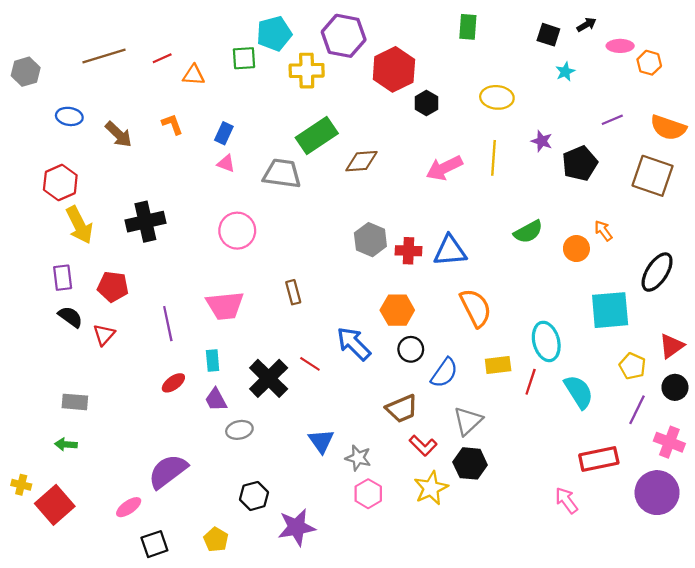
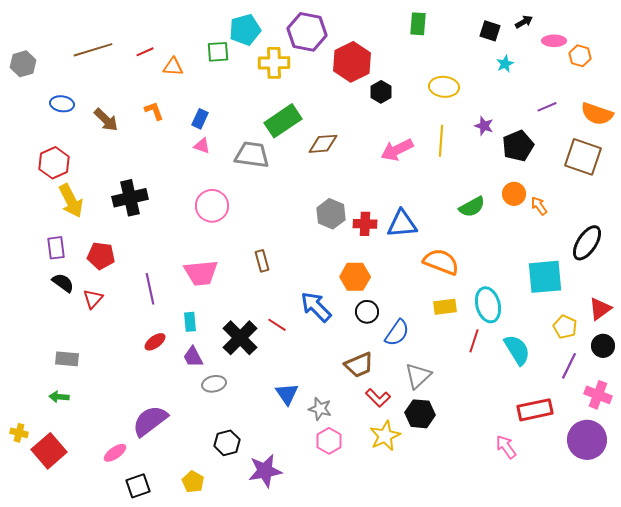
orange circle: (576, 249) -> (514, 194), moved
orange semicircle: (476, 308) -> (441, 262), moved, turned -42
yellow rectangle: (498, 365) -> (445, 307), moved

